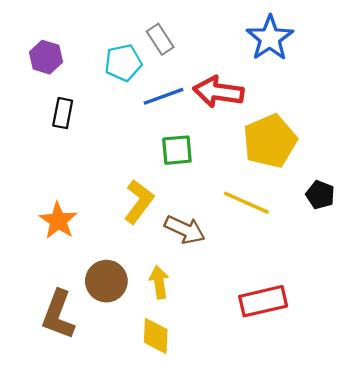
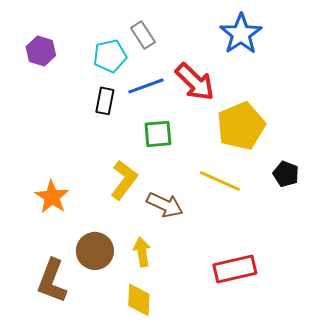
red arrow: (218, 92) -> (195, 82), turned -144
black rectangle: (63, 113) -> (105, 101), moved

